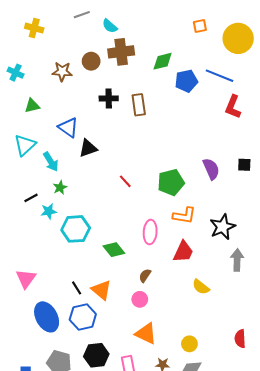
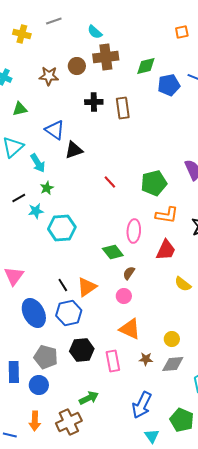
gray line: (82, 15) -> (54, 21), moved
green diamond: (114, 250) -> (113, 252), moved
orange triangle: (101, 290) -> (87, 287), turned 45

